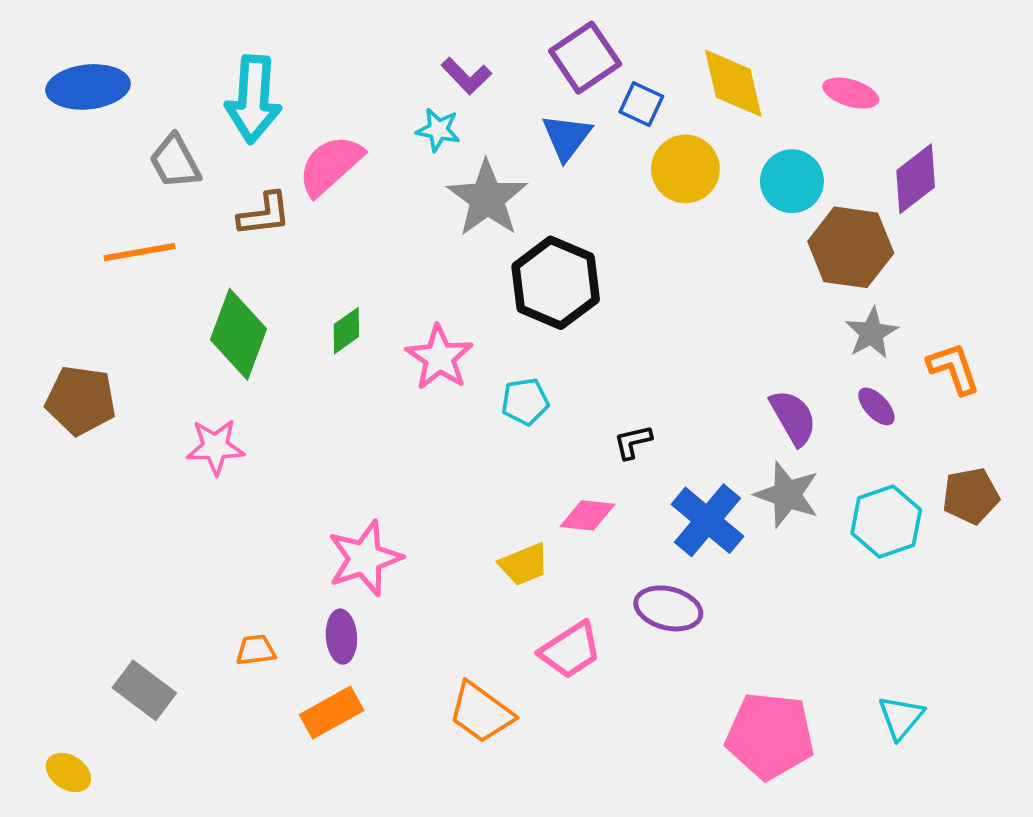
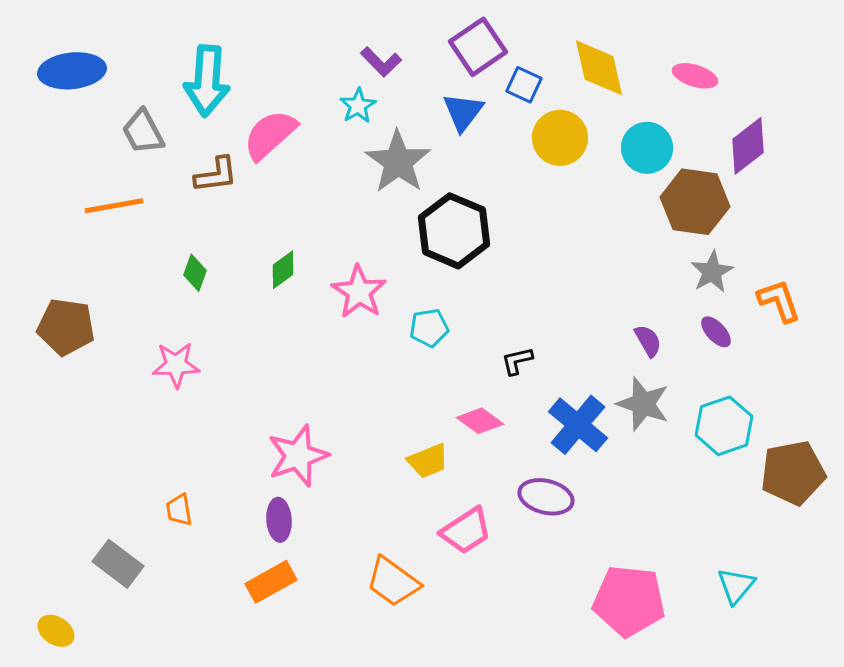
cyan star: (438, 130) -> (358, 106), turned 30
green diamond: (239, 334) -> (195, 273), size x0.5
purple semicircle: (793, 417) -> (648, 341), size x0.7
brown pentagon: (971, 496) -> (793, 473), moved, size x1.4
pink diamond: (588, 515) -> (480, 421), turned 30
orange trapezoid: (256, 650) -> (179, 510), moved, turned -92

